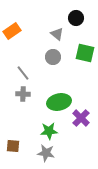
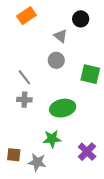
orange rectangle: (12, 31) -> (27, 16), moved
green square: (85, 53) -> (90, 74), moved
purple cross: (81, 118) -> (87, 152), moved
gray star: (46, 153) -> (37, 162), moved

